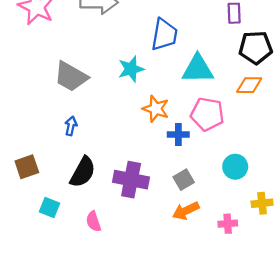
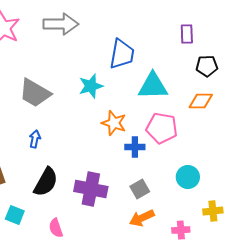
black pentagon: (256, 48) -> (207, 66), size x0.7

